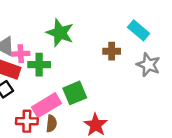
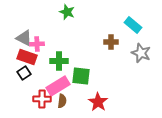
green star: (60, 33) -> (67, 12), moved, size x0.7
green cross: (39, 65) -> (59, 61), moved
green square: (75, 93) -> (81, 76), turned 30

